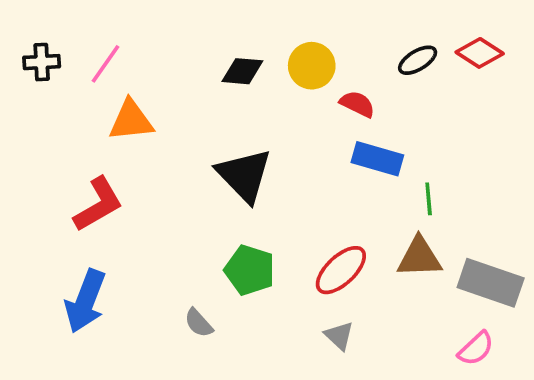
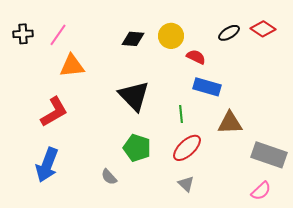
green line: (429, 199) -> (181, 114), moved
brown triangle: (419, 257) -> (230, 123), moved

